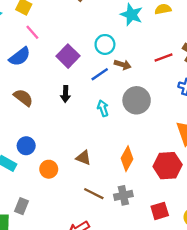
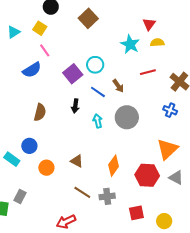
cyan circle: (105, 44) -> (95, 65), moved
red line: (163, 57) -> (148, 72), moved
brown arrow: (123, 65) -> (118, 86), turned 32
blue line: (100, 74) -> (98, 92), turned 63
black arrow: (65, 94) -> (75, 106), moved
brown semicircle: (23, 98) -> (40, 112), moved, turned 60

